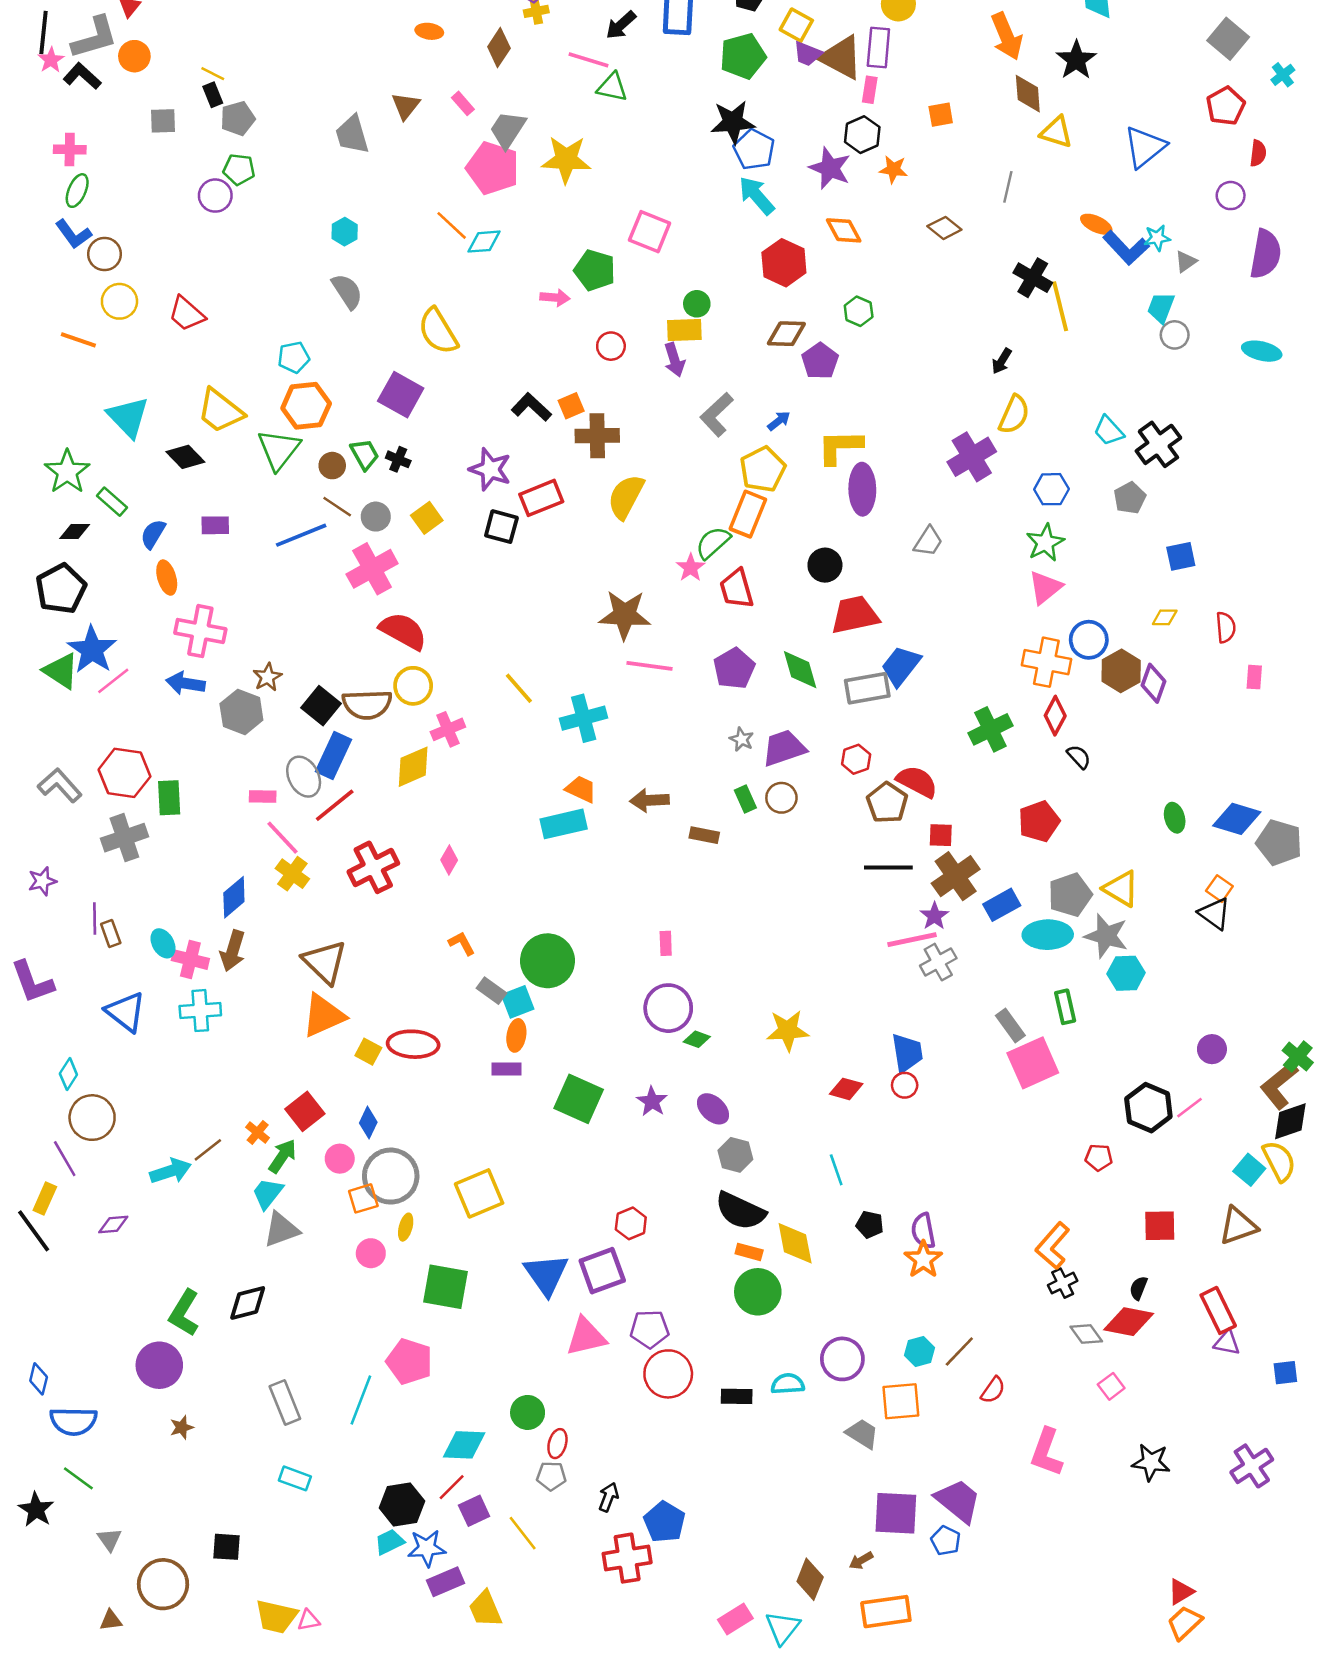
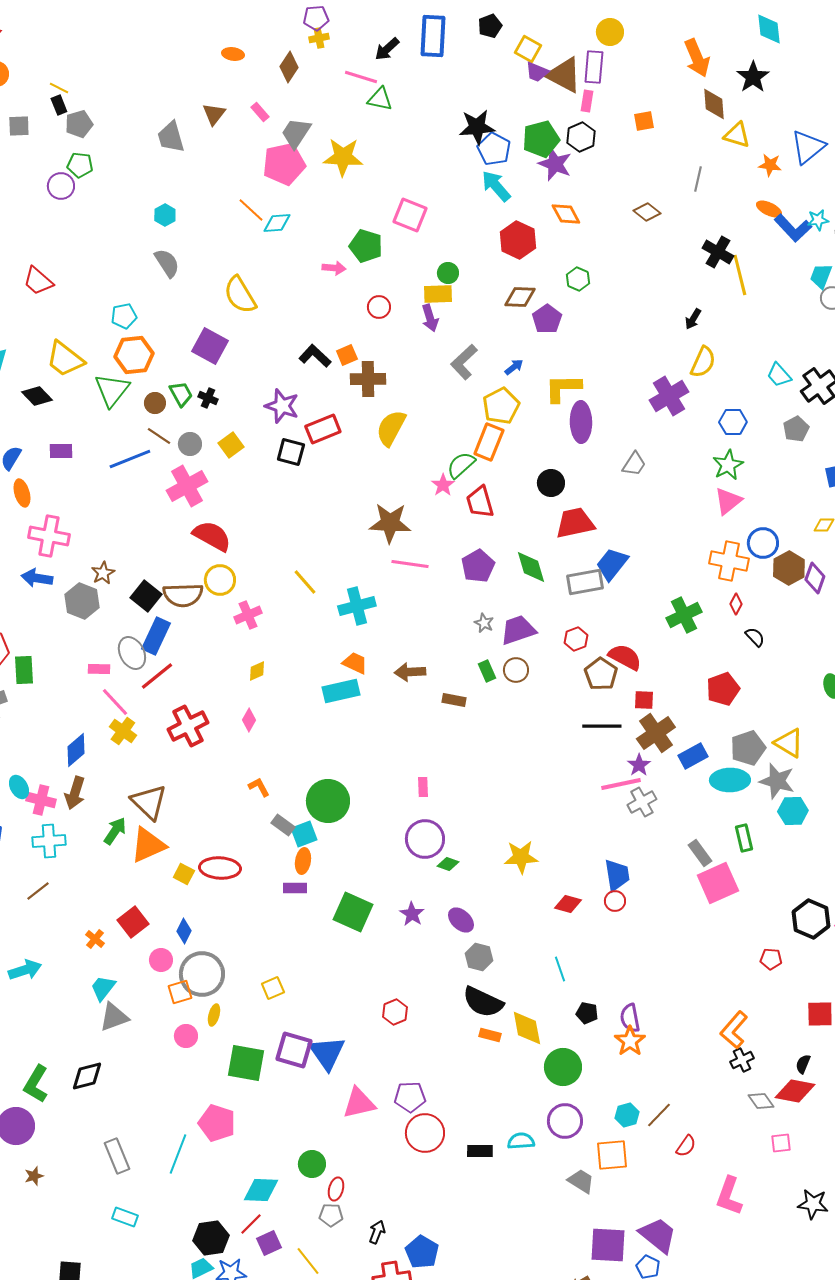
green pentagon: (743, 56) -> (541, 139), moved
pink pentagon: (493, 168) -> (284, 164), turned -30
orange star: (893, 169) -> (770, 165), moved
red diamond: (1055, 716) -> (736, 604), size x0.7
yellow diamond: (413, 767) -> (257, 671), moved, size x0.6
brown line: (208, 1150) -> (38, 891), moved
green arrow: (282, 1156) -> (115, 831), moved
yellow square: (479, 1193) -> (273, 988), size x0.6
purple square: (602, 1271) -> (294, 1050), moved, turned 36
green circle: (758, 1292) -> (563, 1067), moved
pink square: (1111, 1386) -> (781, 1143), turned 30

